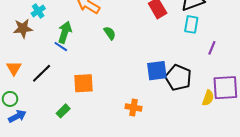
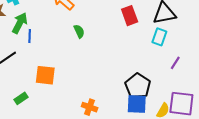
green arrow: (65, 32) -> (20, 23), moved
blue line: (61, 47) -> (30, 36), turned 48
blue square: (157, 71) -> (137, 104), moved

